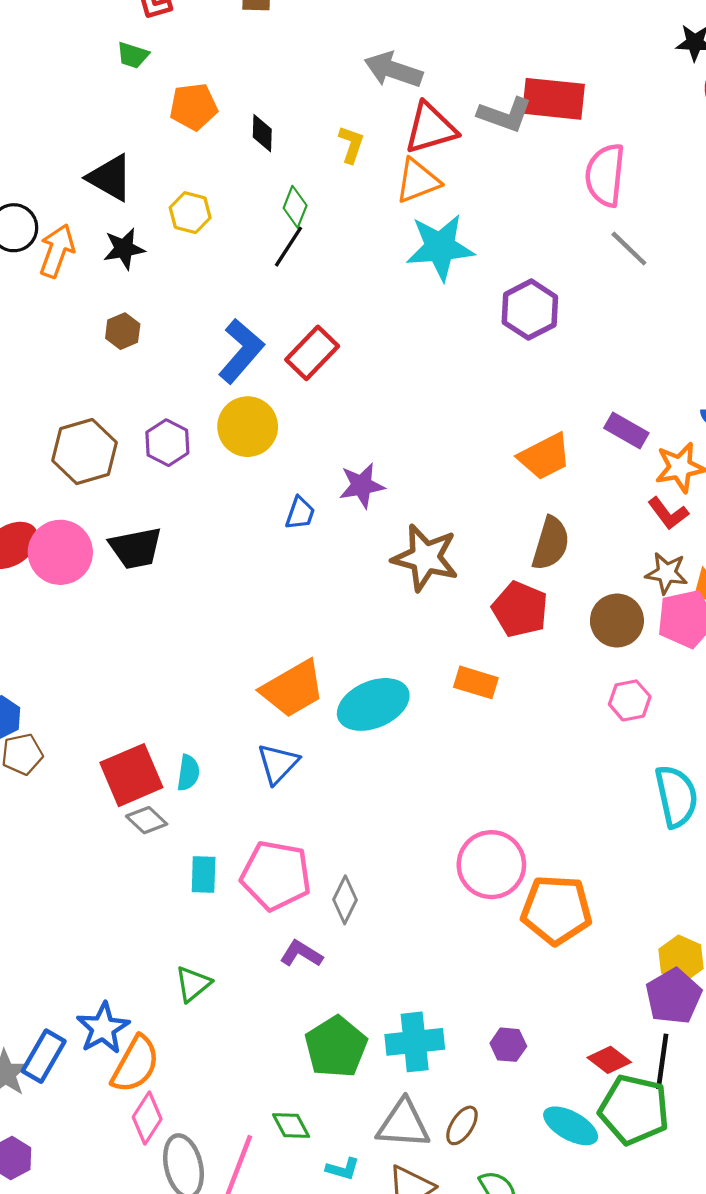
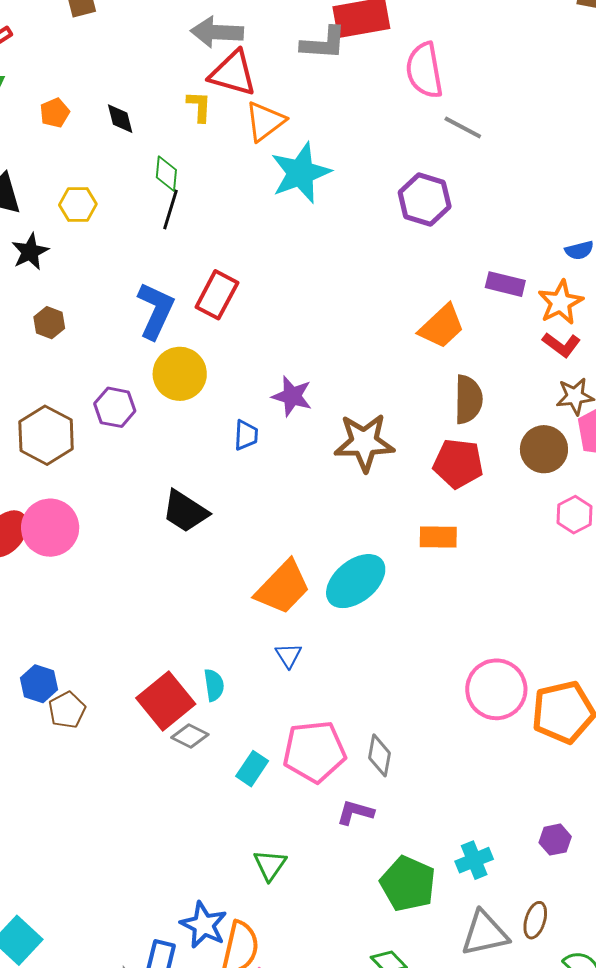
orange pentagon: (194, 107) -> (55, 113), size x0.7
red triangle: (431, 128) -> (233, 73), moved, turned 48
purple hexagon: (530, 310) -> (425, 200), moved
purple star: (362, 485) -> (292, 396), turned -30
black trapezoid: (136, 548) -> (185, 511), moved, turned 60
blue triangle: (278, 764) -> (288, 655), size x0.7
cyan rectangle: (204, 874) -> (252, 769), turned 48
cyan cross: (415, 1042) -> (474, 860), size x0.7

